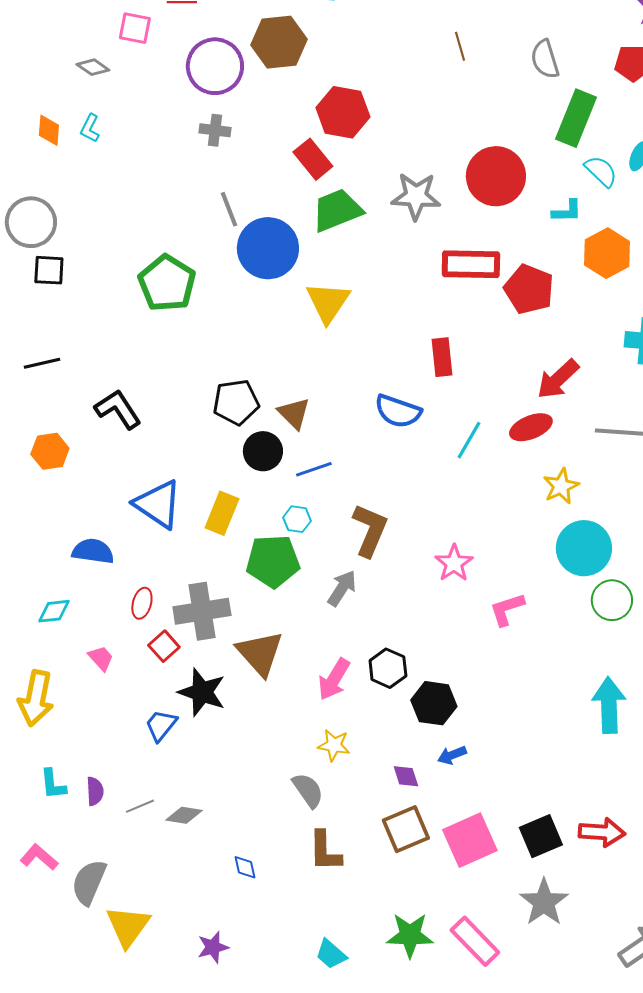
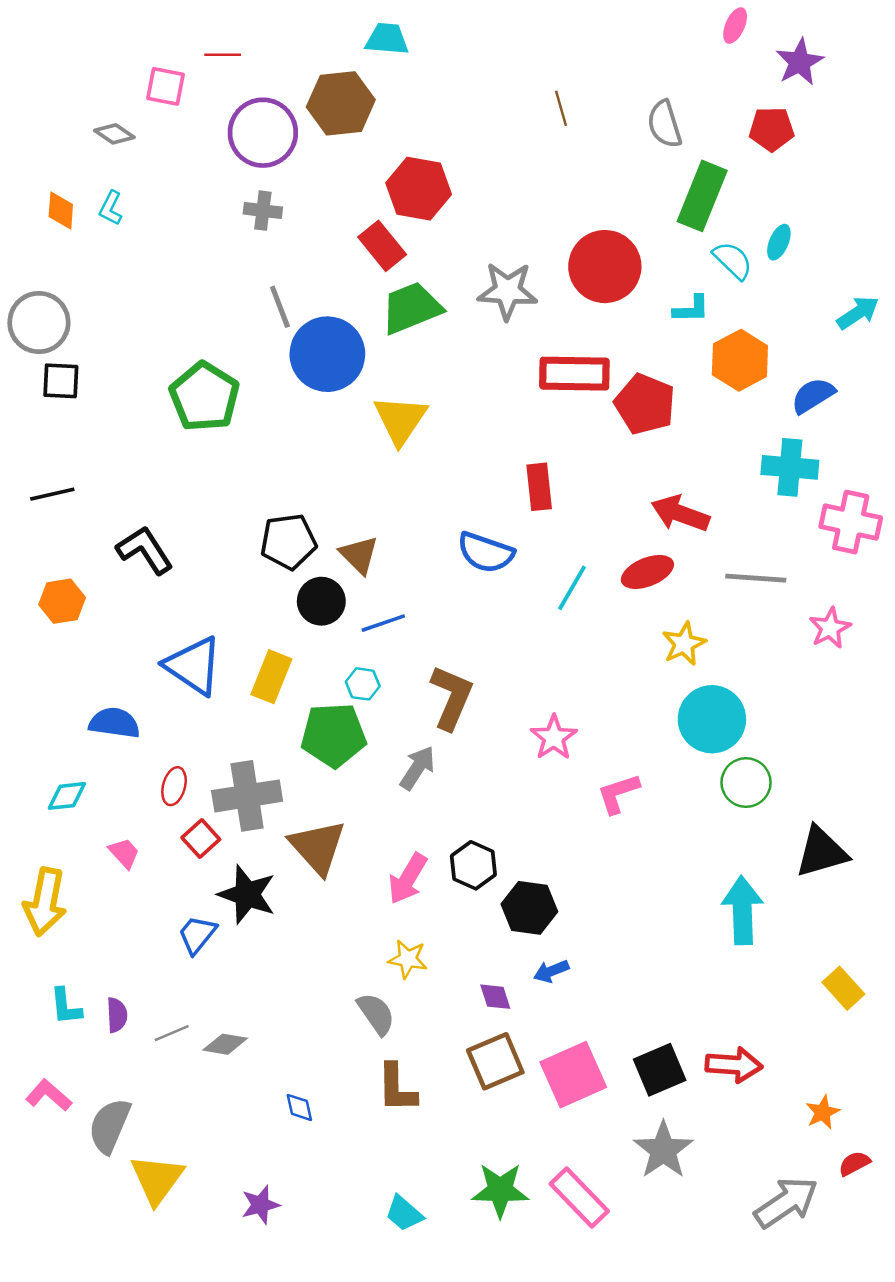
red arrow: (558, 379) -> (680, 514), turned 63

